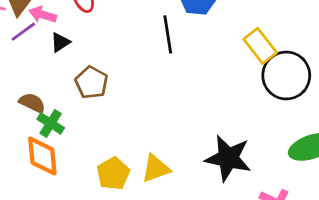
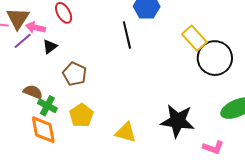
yellow triangle: (156, 168) -> (126, 132), turned 40
yellow pentagon: (113, 174) -> (81, 115), moved

